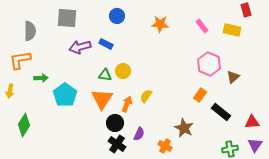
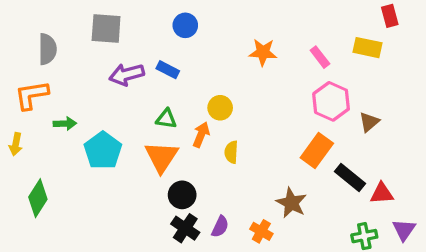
orange star: (160, 24) -> (263, 52), moved
pink rectangle: (202, 26) -> (320, 57), moved
yellow circle: (123, 71) -> (220, 108), moved
orange rectangle: (200, 95) -> (317, 151), size x1.5
yellow semicircle: (146, 96) -> (231, 152), turned -32
orange arrow: (127, 104) -> (201, 135), moved
red triangle: (252, 122) -> (382, 193), moved
purple semicircle: (139, 134) -> (220, 227), moved

